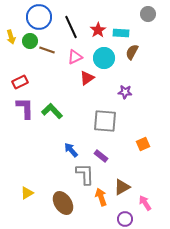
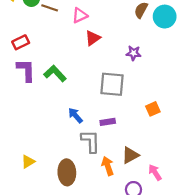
cyan circle: (104, 58) -> (165, 17), moved
purple rectangle: (101, 156) -> (108, 122), turned -48
brown ellipse: (63, 203) -> (67, 172), turned 30

